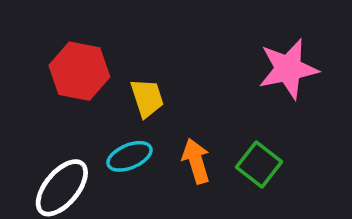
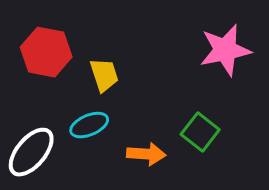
orange arrow: (196, 161) -> (146, 154), moved, turned 111

